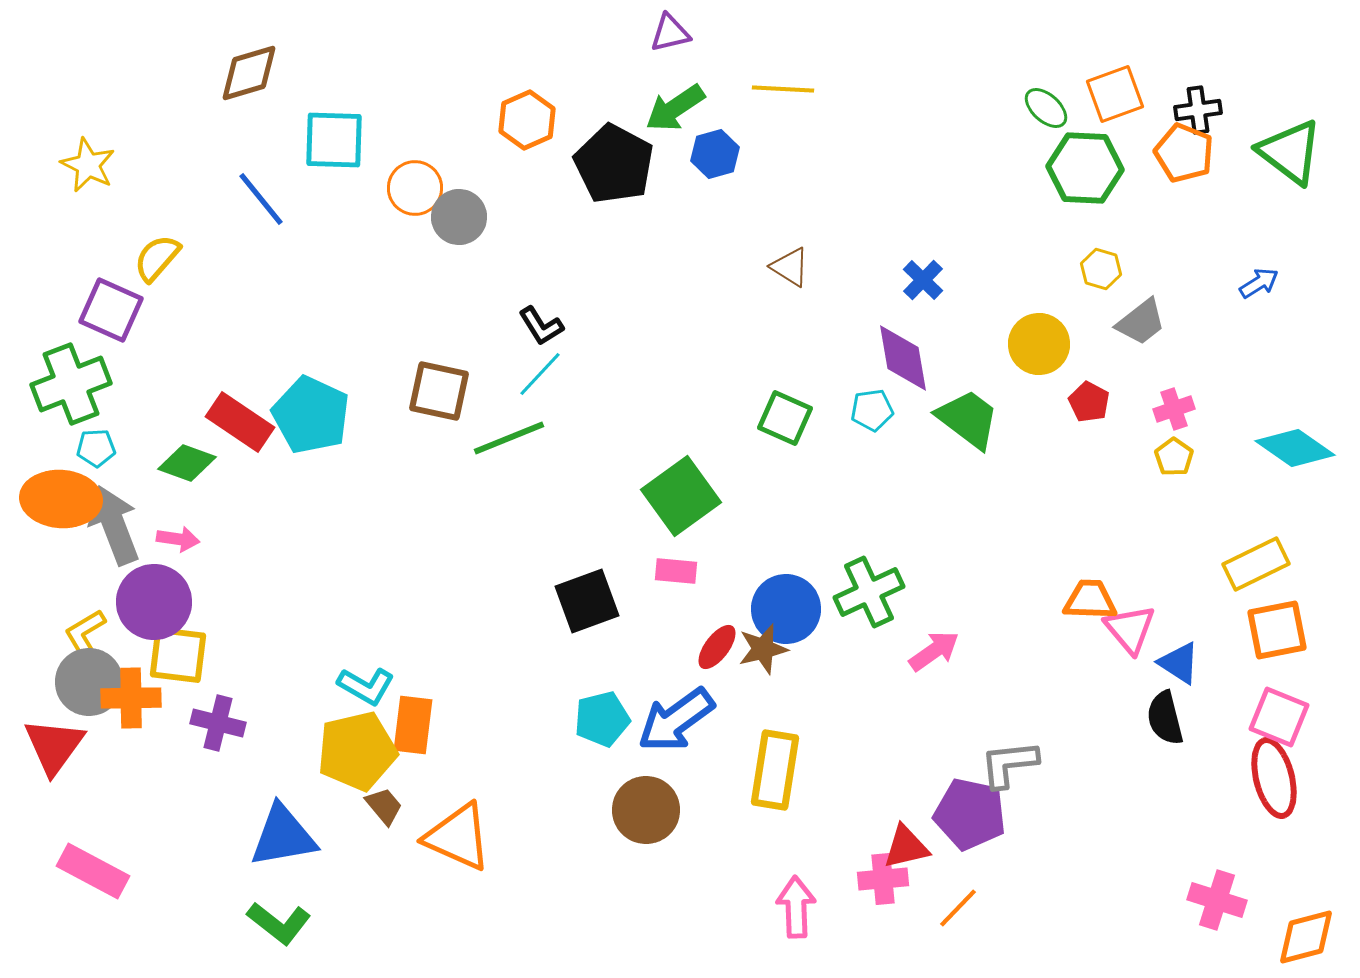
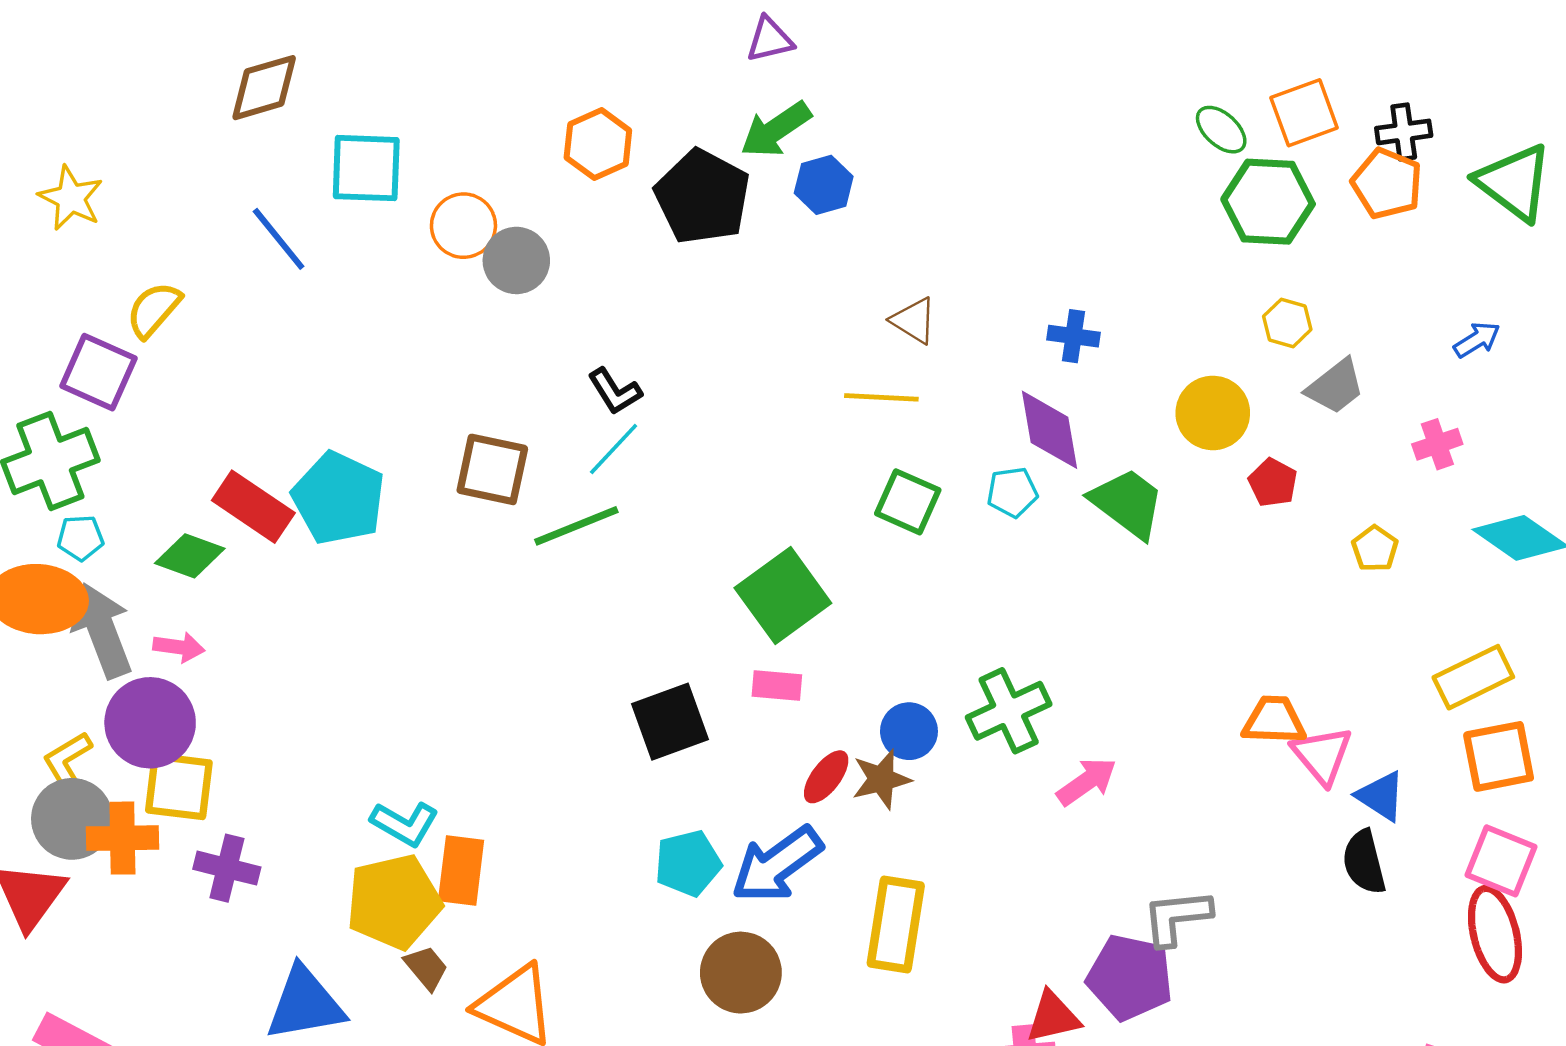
yellow line: (783, 89) -> (881, 397), moved
blue cross: (923, 280) -> (1073, 336), turned -36
pink cross: (1174, 409) -> (1437, 444), moved
blue circle: (786, 609) -> (909, 731), size x0.7

